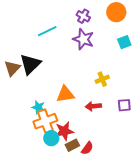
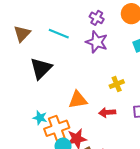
cyan line: (47, 31) -> (59, 34), turned 48
brown triangle: (12, 68) -> (22, 34), moved
cyan star: (38, 107) -> (40, 118), moved

